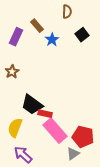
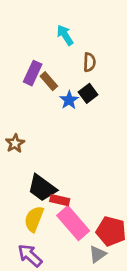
black square: (82, 35) -> (88, 93), moved
purple rectangle: (16, 37) -> (33, 73), moved
yellow semicircle: (15, 128) -> (34, 219), moved

